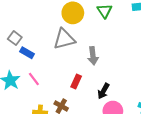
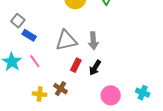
gray triangle: (64, 39) -> (66, 40), moved
black arrow: (103, 91) -> (95, 68), moved

